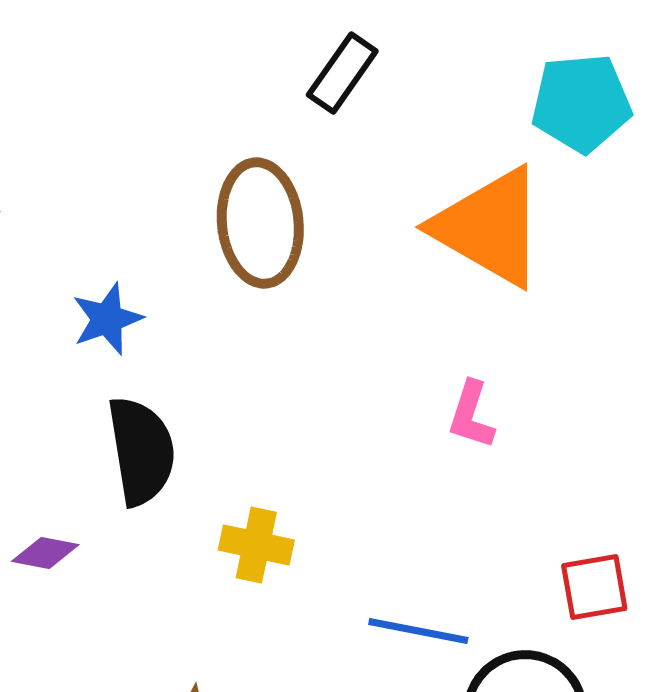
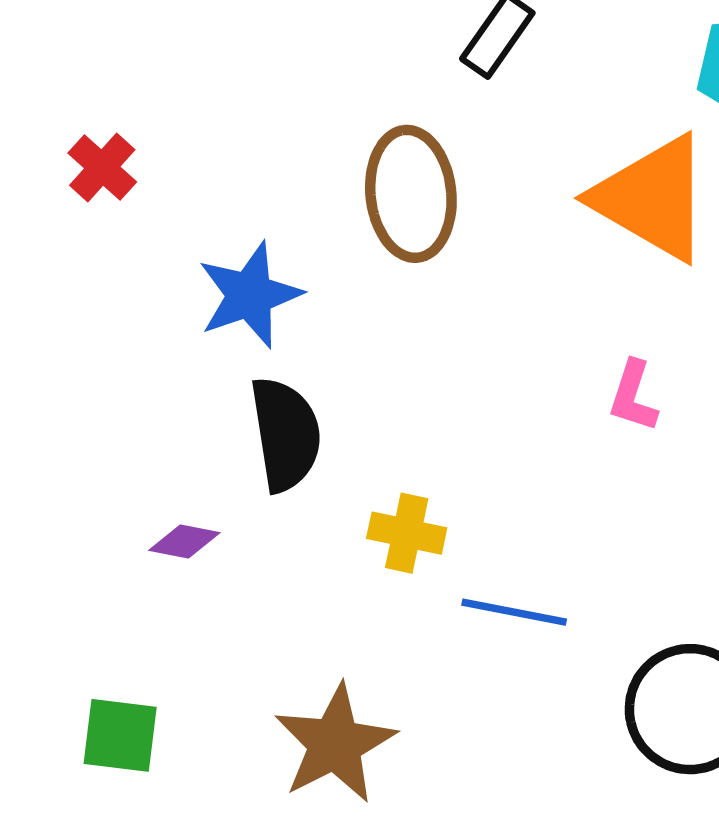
blue star: (107, 319) -> (250, 295), size x1.4
blue line: (418, 631) -> (514, 612), moved

